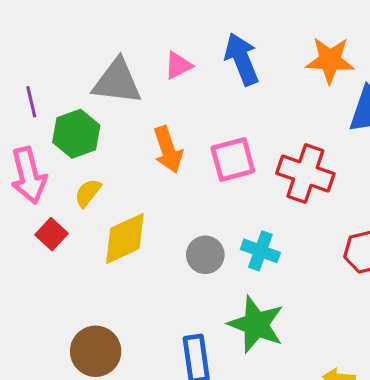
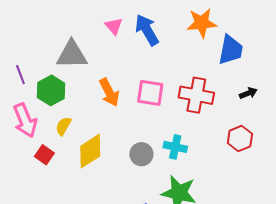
pink triangle: (178, 65) -> (114, 26), moved, turned -36
pink square: (233, 160) -> (150, 93), turned 32

